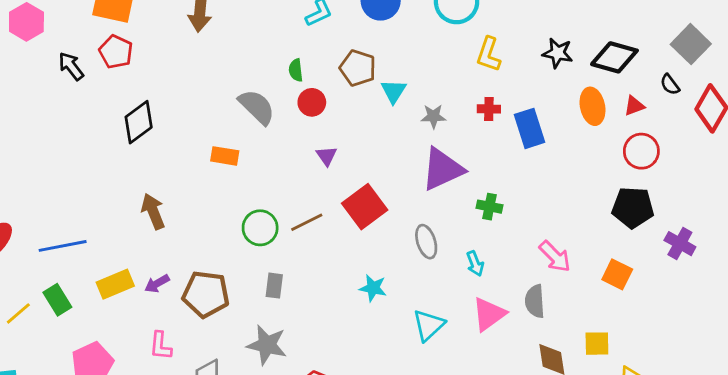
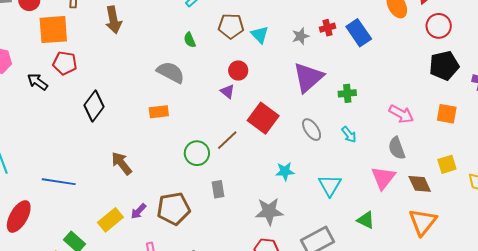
red circle: (312, 102) -> (238, 71), moved
gray star: (433, 116) -> (301, 36), moved
blue line: (63, 246) -> (59, 182), moved, turned 36
pink triangle: (489, 314) -> (383, 178), moved
gray star: (267, 345) -> (269, 211), moved

